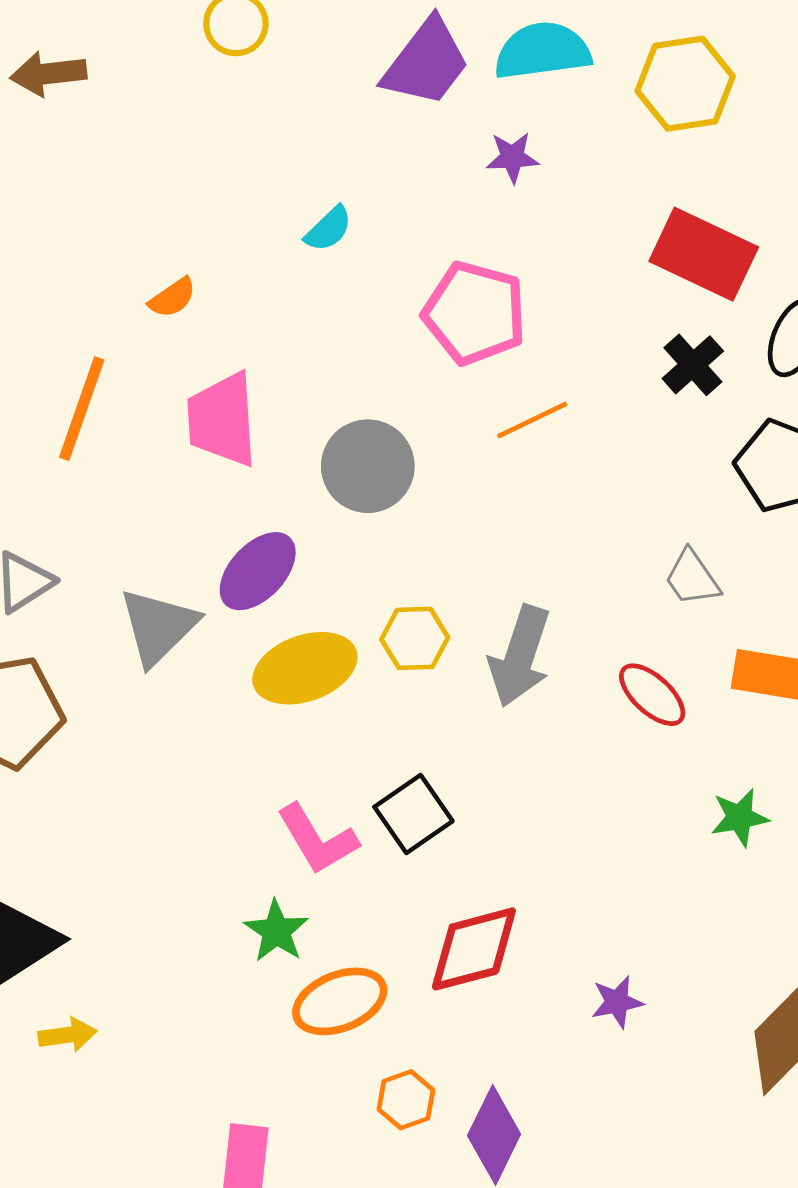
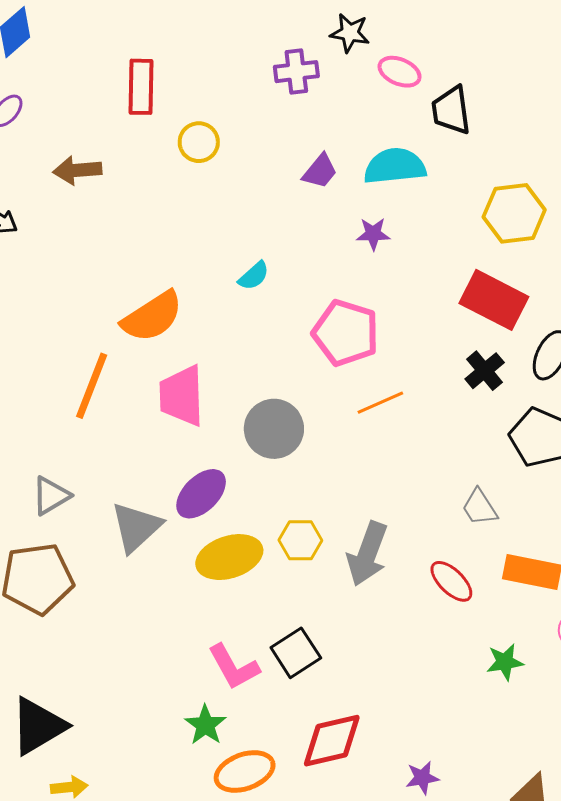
purple trapezoid: (426, 63) -> (320, 171), size x0.6
yellow hexagon: (685, 84) -> (514, 213), moved
orange semicircle: (172, 298) -> (152, 317), size x2.0

